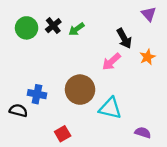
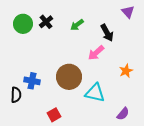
green arrow: (77, 29) -> (77, 25), moved
orange star: (147, 57) -> (126, 71), moved
black semicircle: (18, 110) -> (16, 95), turned 77
purple semicircle: (143, 133) -> (123, 114), turned 112

